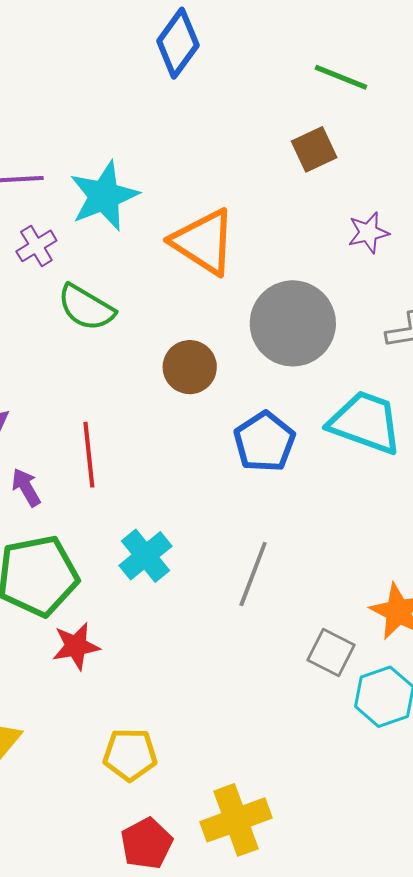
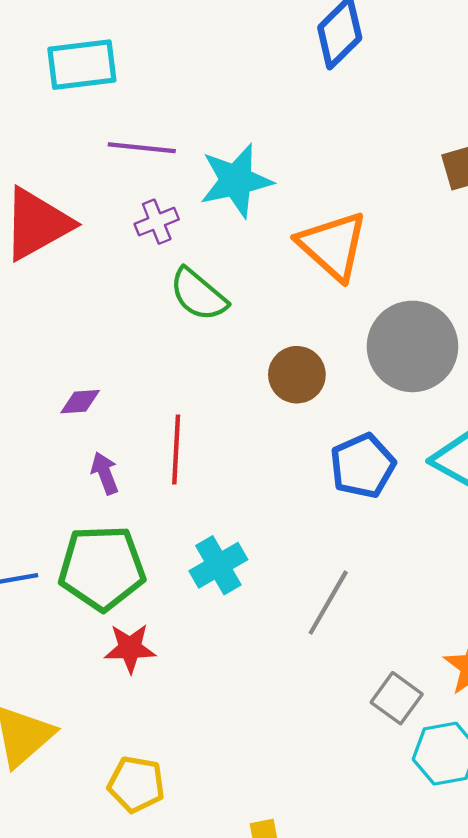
yellow pentagon: (130, 755) -> (136, 784), moved

